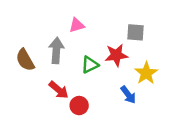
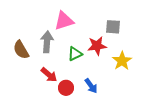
pink triangle: (77, 25) -> (64, 21), size x1.5
blue arrow: (128, 95) -> (91, 86), moved

